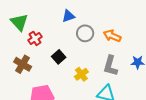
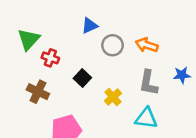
green triangle: (19, 22) -> (29, 39), turned 30
red cross: (35, 38) -> (50, 58), turned -32

